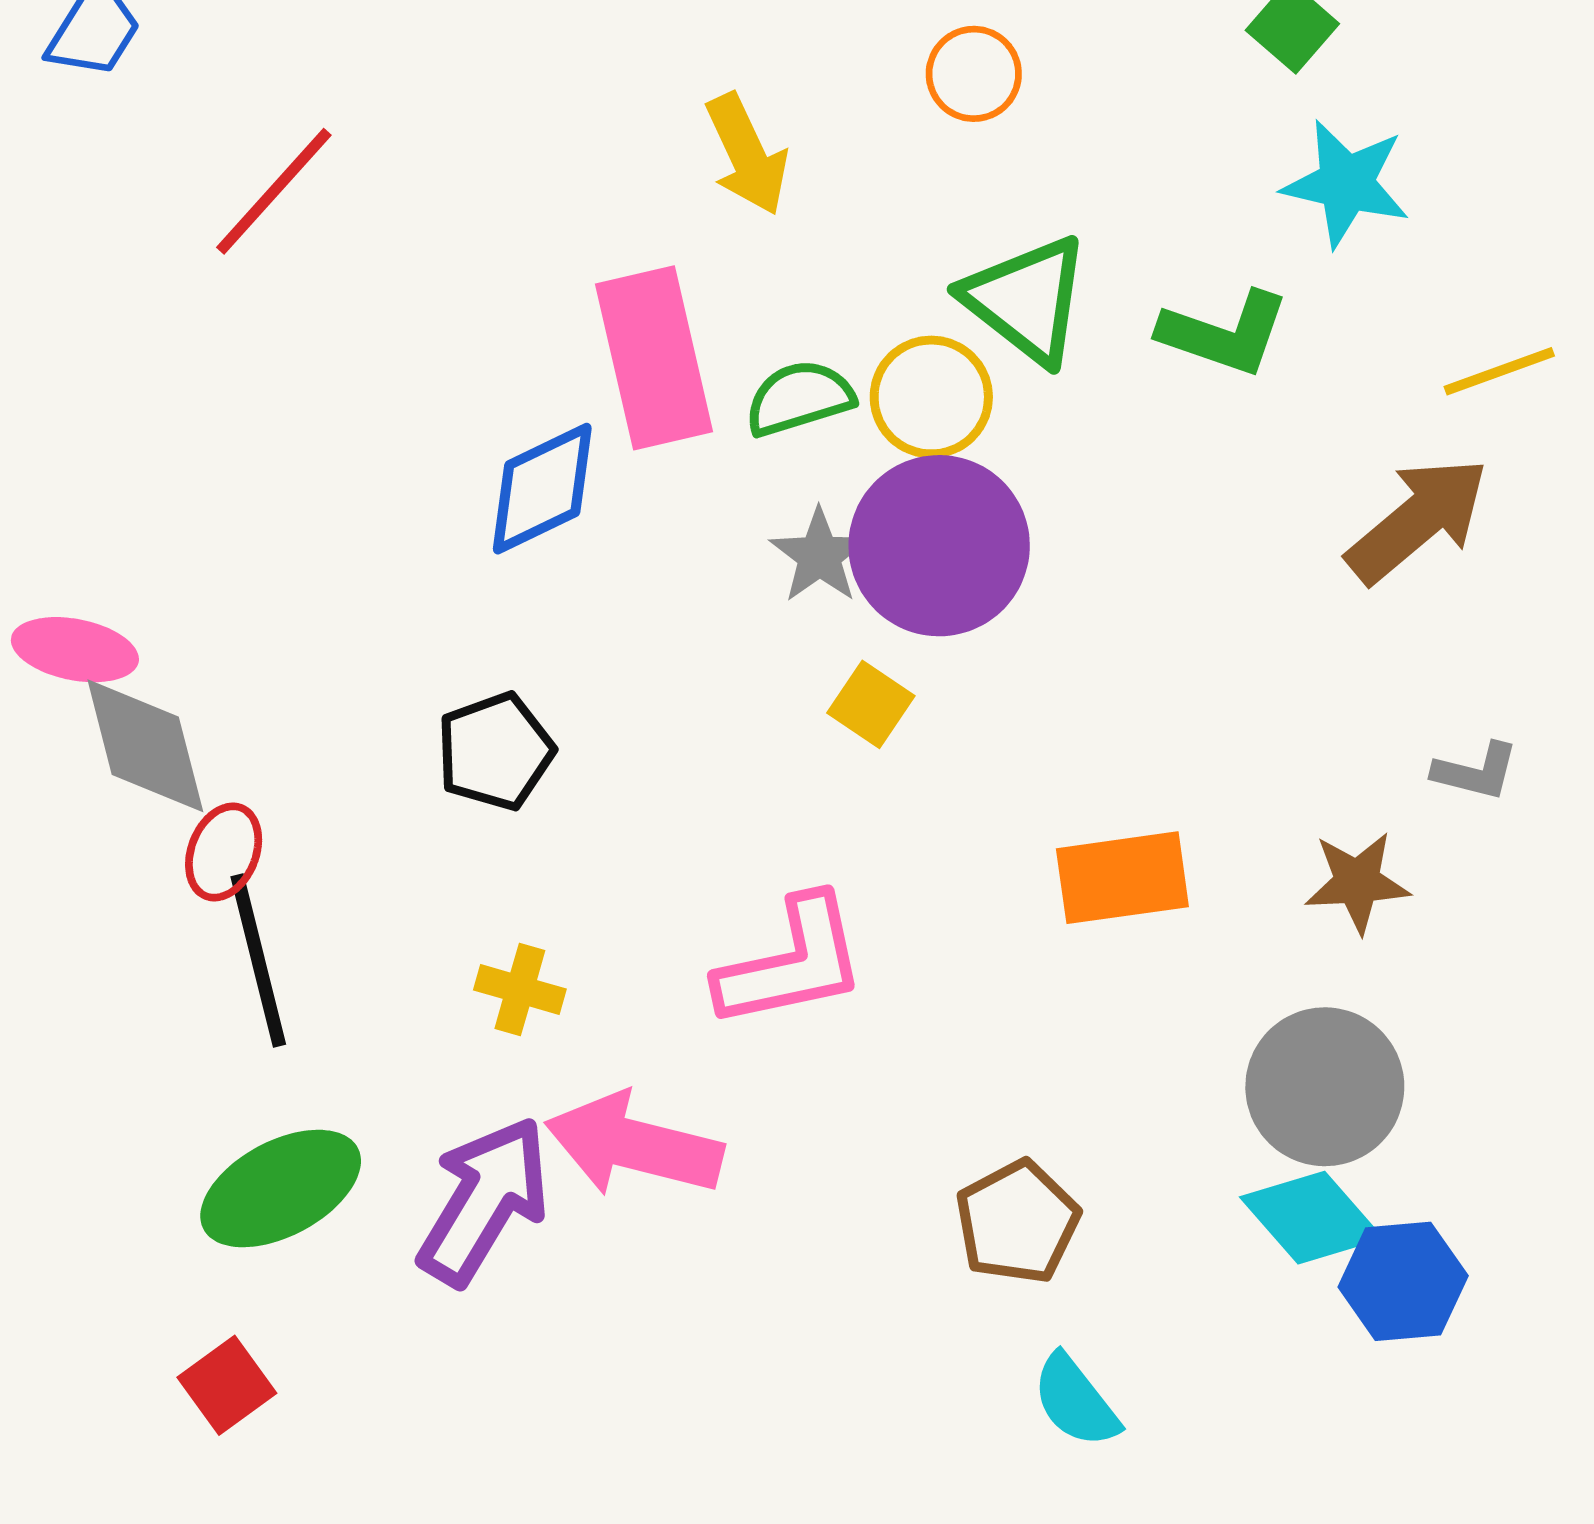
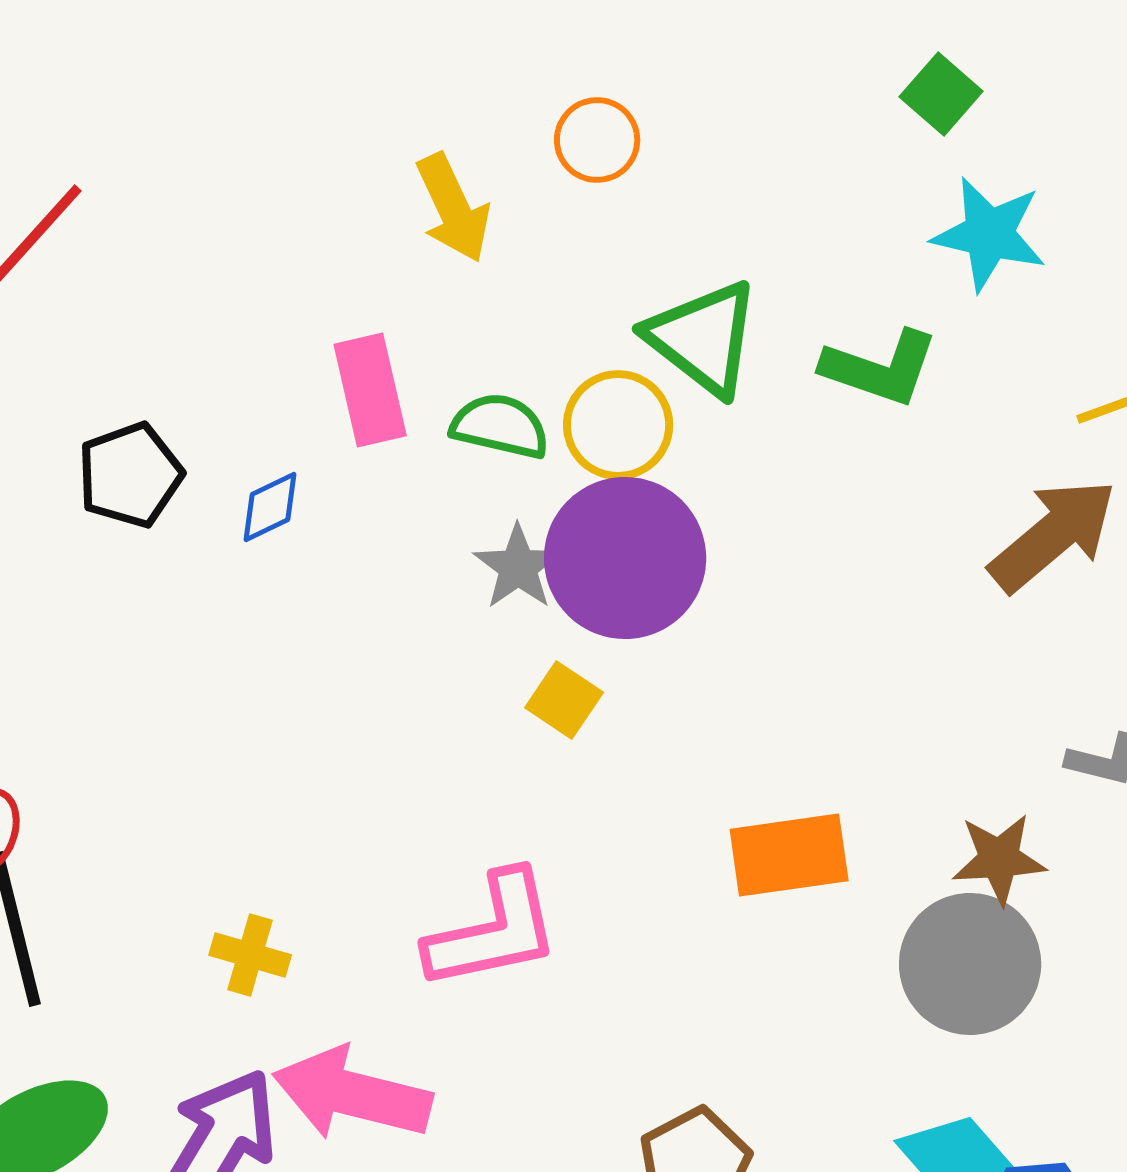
orange circle: (974, 74) -> (597, 140), moved
pink rectangle: (654, 358) -> (370, 390), size x0.7
green semicircle: (799, 398) -> (500, 426), turned 30
blue diamond: (542, 489) -> (270, 507), size x0.6
black pentagon: (495, 751) -> (130, 475), moved
gray circle: (1325, 1087) -> (970, 964), moved

